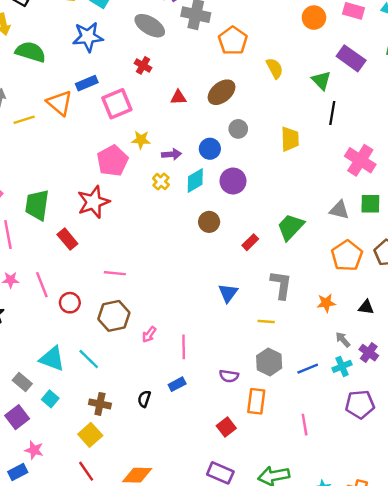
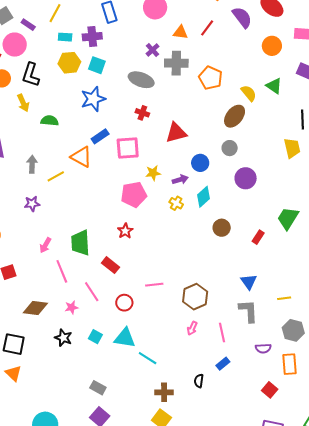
green semicircle: (31, 52) -> (50, 121), size x0.7
green triangle: (321, 80) -> (274, 86), moved
brown ellipse: (222, 92) -> (235, 116), moved
red triangle: (178, 97) -> (176, 133), size x1.6
pink square: (117, 104) -> (128, 148), turned 30
yellow trapezoid: (290, 139) -> (292, 148), moved
blue circle: (210, 149) -> (200, 163), moved
pink pentagon: (112, 161) -> (134, 195), turned 30
purple circle: (233, 181) -> (246, 178), moved
red star: (93, 202) -> (125, 231), size x0.6
pink line: (42, 285) -> (92, 292), moved
gray L-shape: (281, 285) -> (248, 311), moved
red circle: (70, 303) -> (124, 303), moved
brown hexagon: (114, 316) -> (195, 297), moved
cyan triangle: (52, 359) -> (125, 338), moved
cyan square: (50, 399) -> (95, 337), moved

